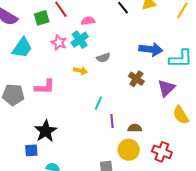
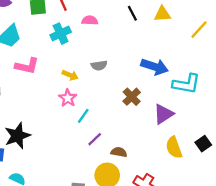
cyan cross: (80, 40) -> (61, 34), moved
pink star: (59, 43) -> (68, 98), moved
pink L-shape: (45, 87) -> (27, 66), moved
purple line: (112, 121) -> (95, 139), turned 40

